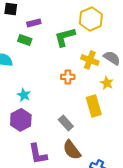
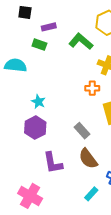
green L-shape: (65, 37) -> (81, 41), turned 55
orange cross: (68, 77) -> (92, 88), moved

